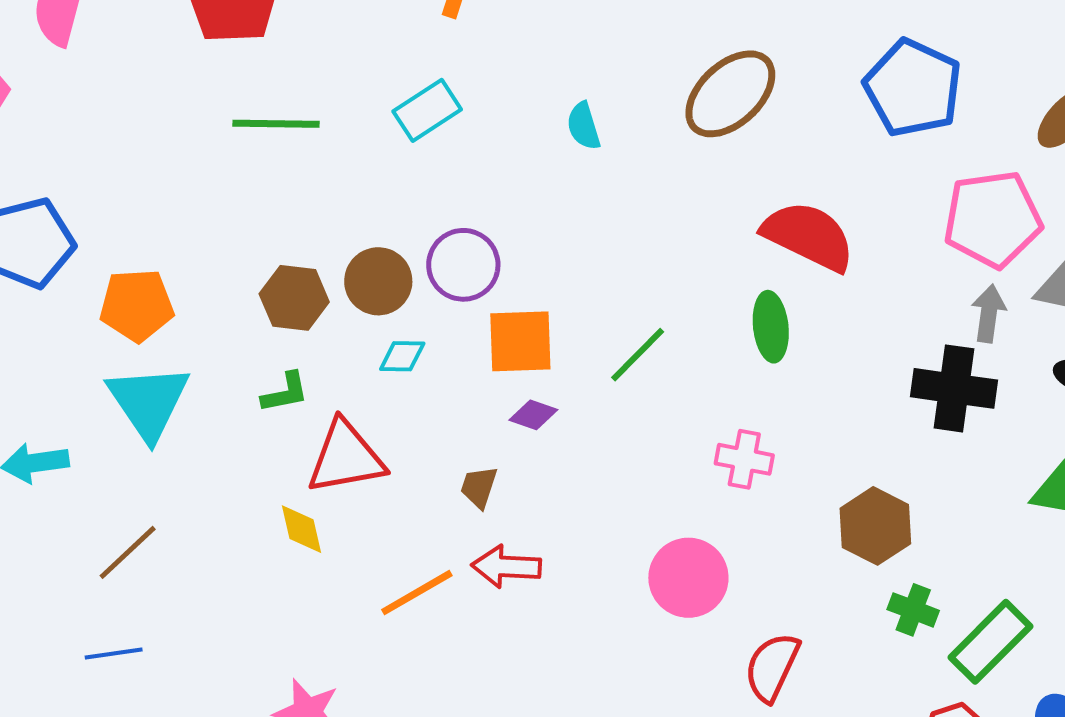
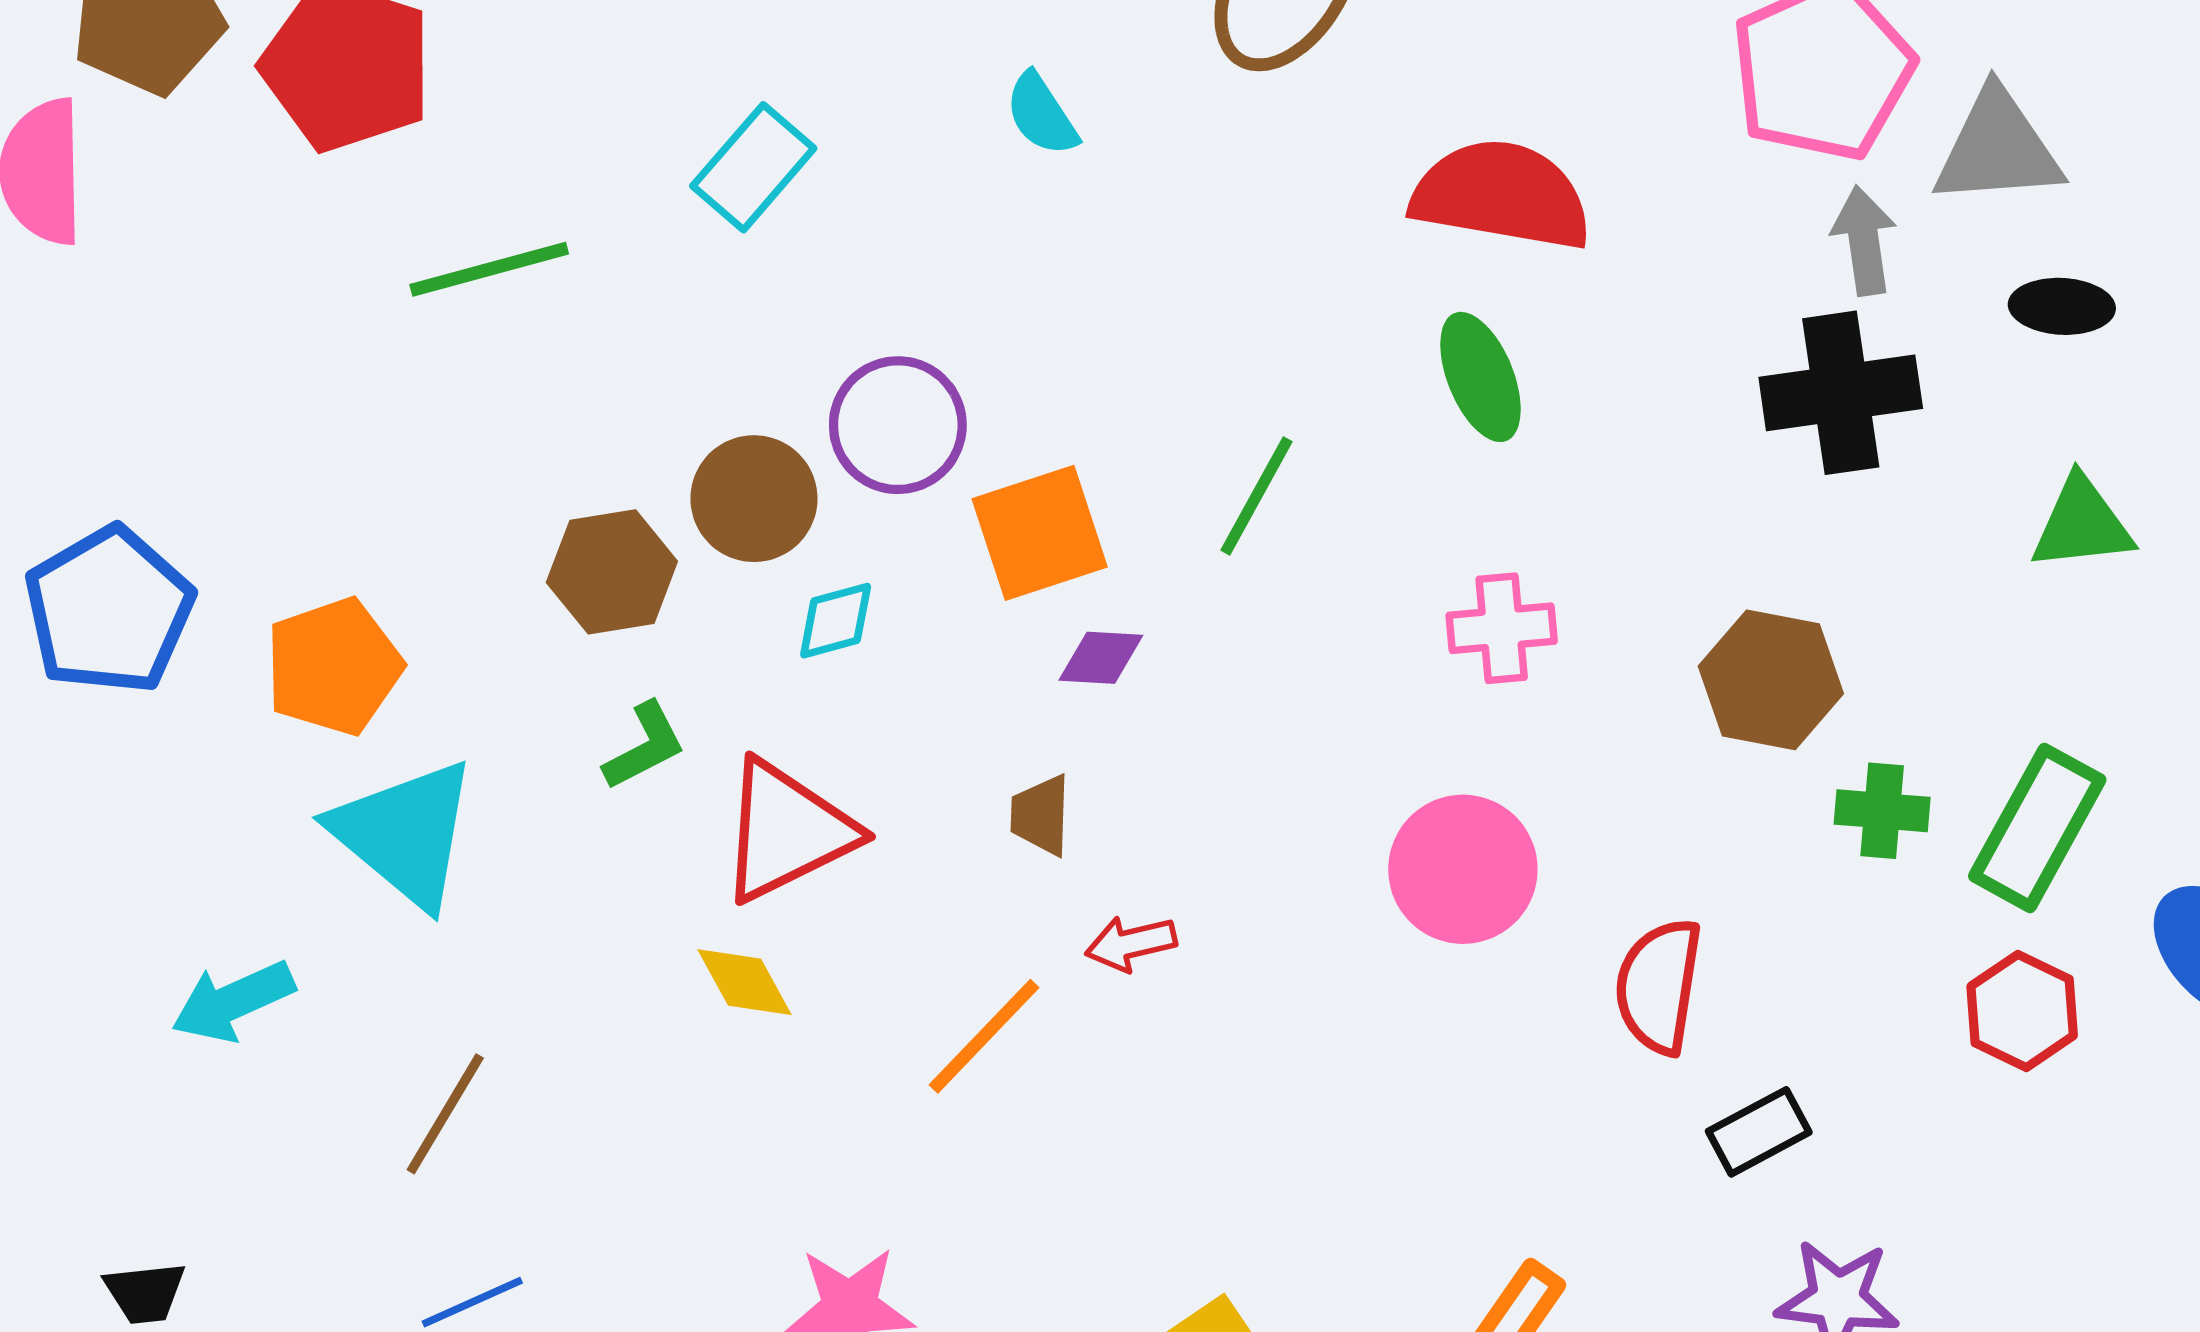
red arrow: (506, 567) -> (1131, 944), size x0.7

